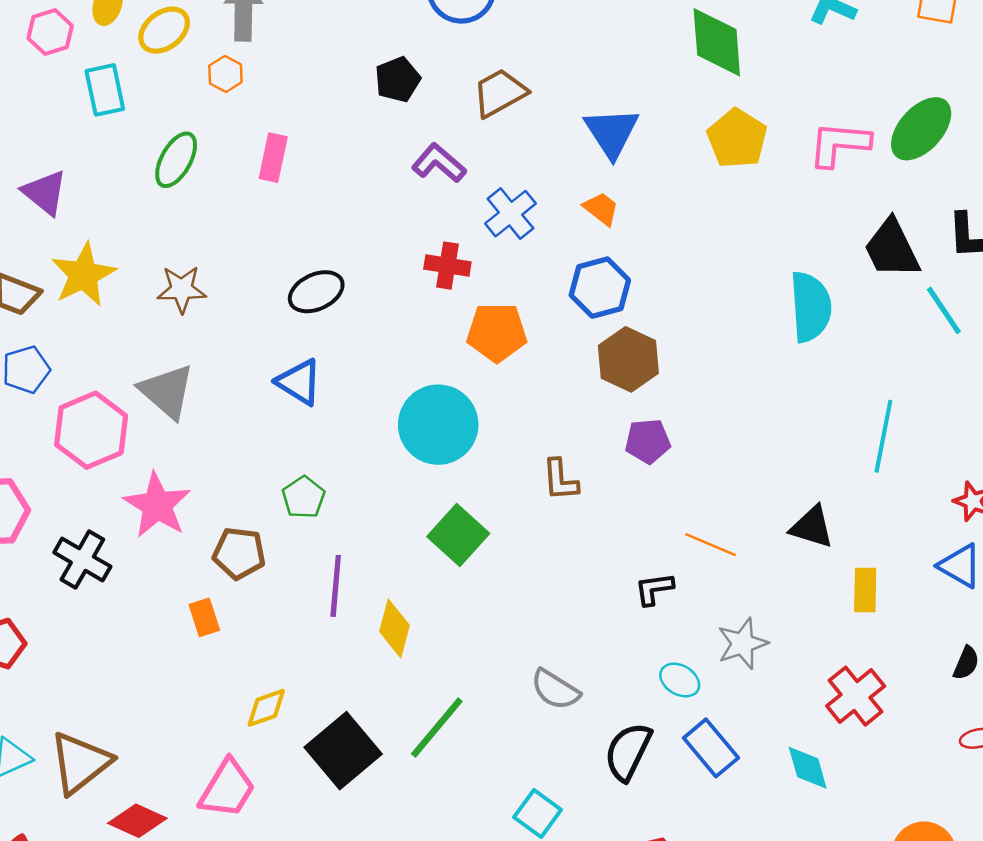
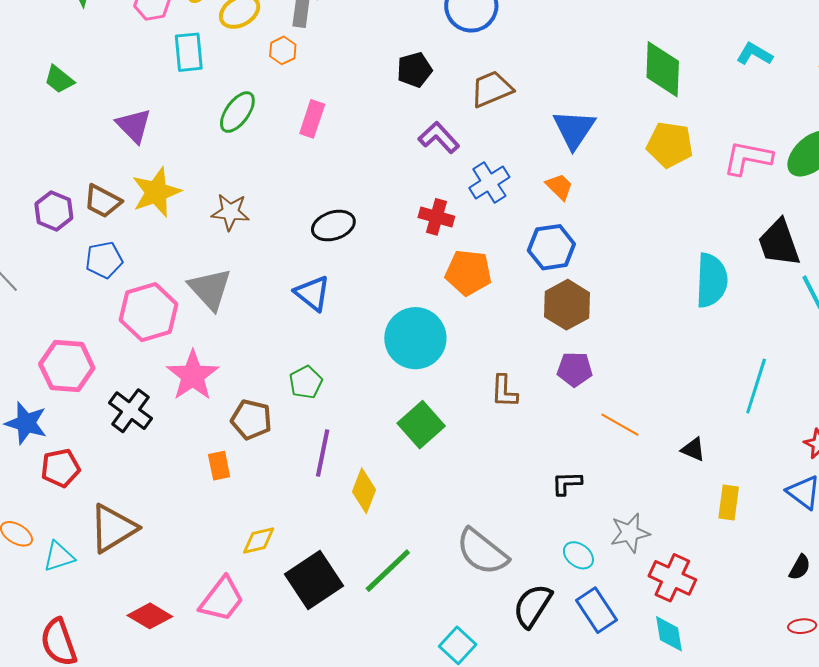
yellow pentagon: (737, 139) -> (670, 145), turned -30
black triangle: (812, 527) -> (693, 449), size x0.7
orange line: (711, 545) -> (620, 425), moved
gray semicircle: (555, 690) -> (482, 552), size x1.4
red cross: (856, 696) -> (672, 578), moved, turned -33
brown triangle: (80, 763) -> (113, 528), moved

